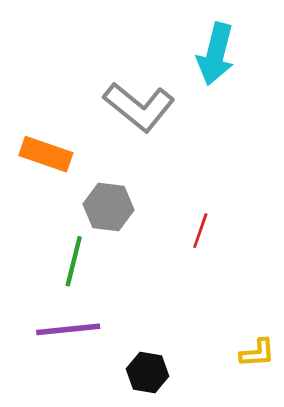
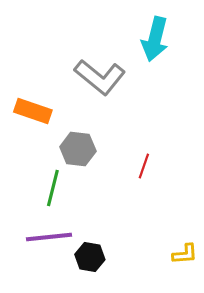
black hexagon: (147, 373) -> (90, 257), moved

